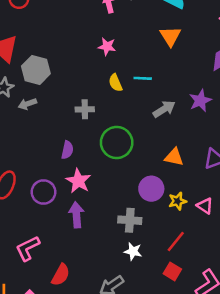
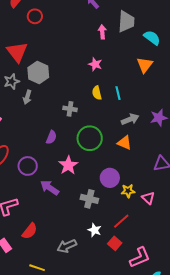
cyan line: (143, 78) -> (118, 93), turned 64
gray arrow: (27, 104) -> (27, 97), turned -64
orange triangle: (174, 157) -> (124, 143), moved
pink star: (78, 181) -> (68, 165), moved
purple arrow: (76, 215) -> (50, 188), turned -60
white star: (133, 251) -> (95, 230), moved

